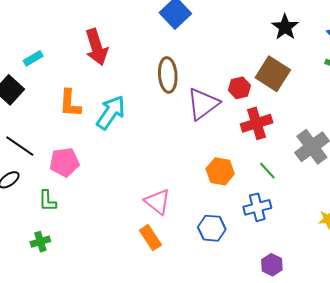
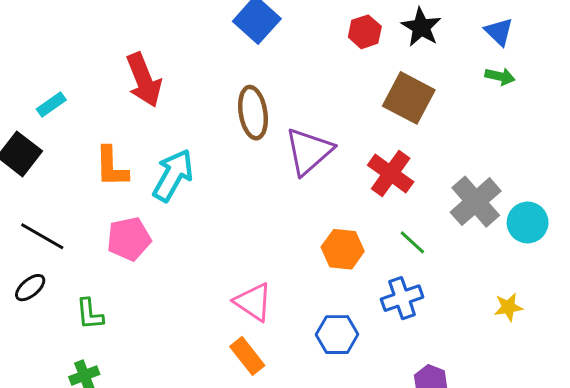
red hexagon: (239, 88) -> (365, 32), moved
red cross: (257, 123) -> (391, 173), turned -32
pink pentagon: (64, 162) -> (129, 239), moved

